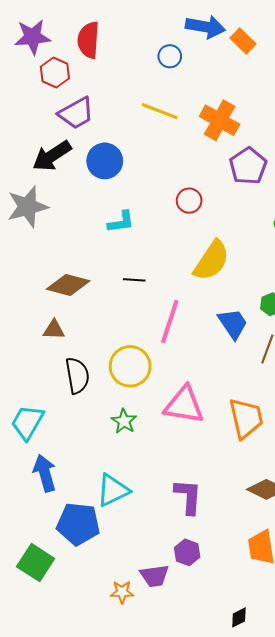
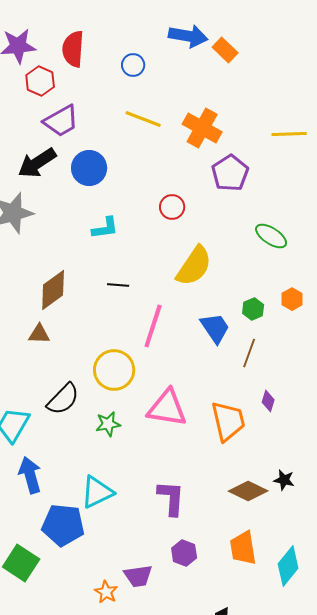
blue circle: (170, 56) -> (133, 65), moved
brown diamond: (68, 285) -> (53, 290), turned -51
black semicircle: (77, 375) -> (63, 399), moved, turned 54
green star: (124, 421) -> (108, 424), turned 30
purple hexagon: (187, 552) -> (184, 553), moved
orange star: (122, 592) -> (106, 592), turned 30

